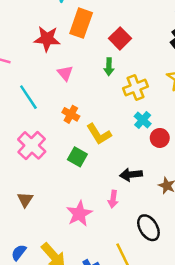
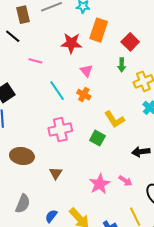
orange cross: (71, 114) -> (84, 95), moved
pink cross: (32, 145) -> (60, 129), turned 35
pink arrow: (113, 199) -> (125, 181), moved, turned -64

